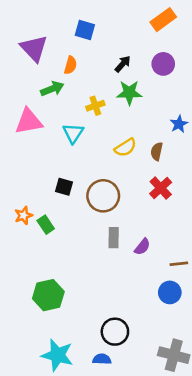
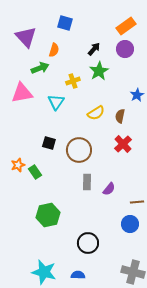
orange rectangle: (163, 20) -> (126, 26), moved
green star: (129, 93) -> (99, 71), turned -30
green hexagon: (48, 295) -> (48, 215), moved
black circle: (115, 332) -> (88, 243), moved

